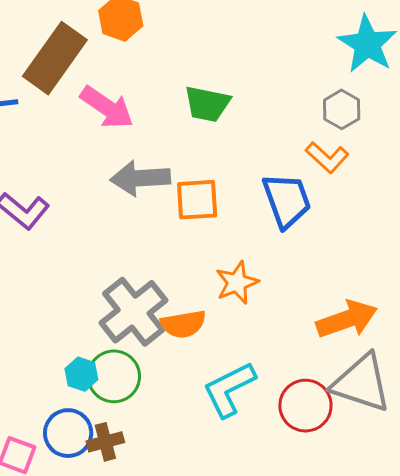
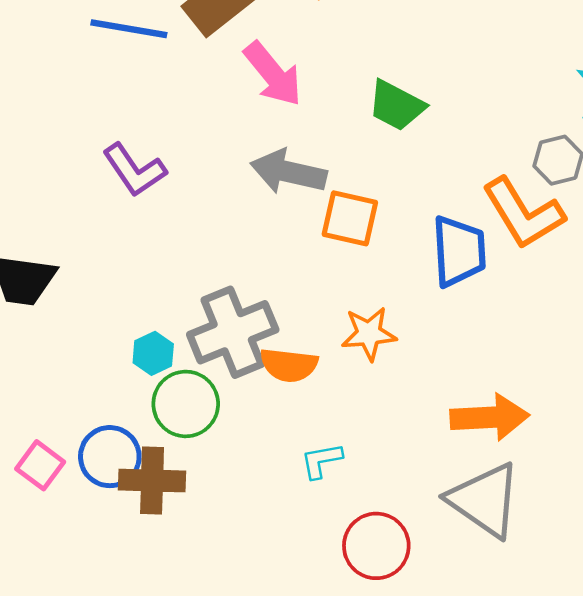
orange L-shape: (327, 157) -> (523, 213), size x1.6
cyan hexagon: (81, 374) -> (153, 353), moved
cyan L-shape: (229, 389) -> (321, 461), size x0.6
red circle: (305, 406) -> (376, 546), moved
brown cross: (105, 442) -> (152, 481), size x1.4

